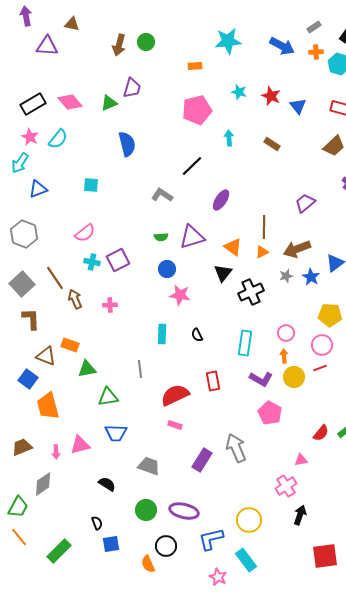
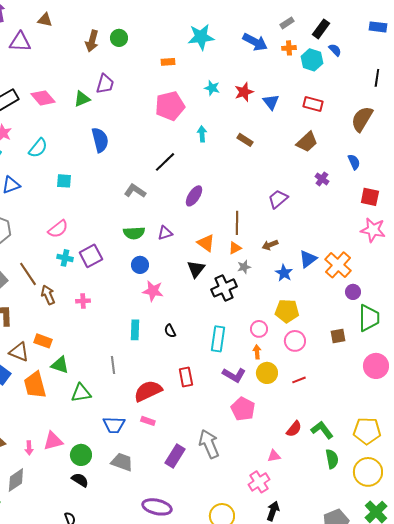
red star: (271, 96) -> (244, 92), turned 30
cyan semicircle: (58, 139) -> (38, 148), moved
green semicircle: (161, 237) -> (134, 233), size x1.5
purple triangle: (192, 237) -> (165, 233), size x0.6
brown arrow: (297, 249) -> (270, 245), size x0.6
gray star: (286, 276) -> (244, 267), moved
yellow pentagon: (330, 315) -> (287, 311), moved
red line: (320, 368) -> (299, 380), moved
green triangle: (87, 369) -> (60, 365), turned 30
orange trapezoid: (48, 406) -> (35, 385), moved
blue trapezoid: (116, 433) -> (114, 425), moved
green circle: (146, 510) -> (81, 455), moved

